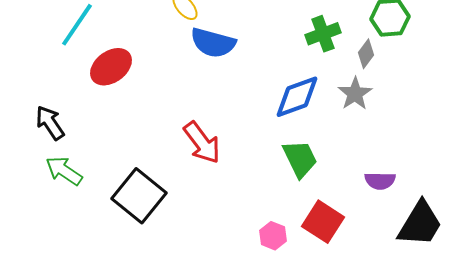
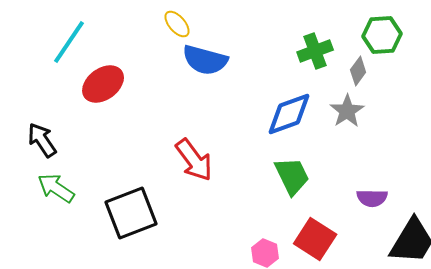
black square: (139, 196) -> (131, 213), turned 30

